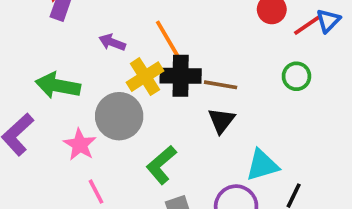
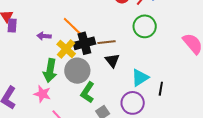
green circle: (296, 76) -> (145, 26), size x1.5
green arrow: (58, 86) -> (50, 71), moved, turned -75
gray circle: (119, 116) -> (77, 71), moved

